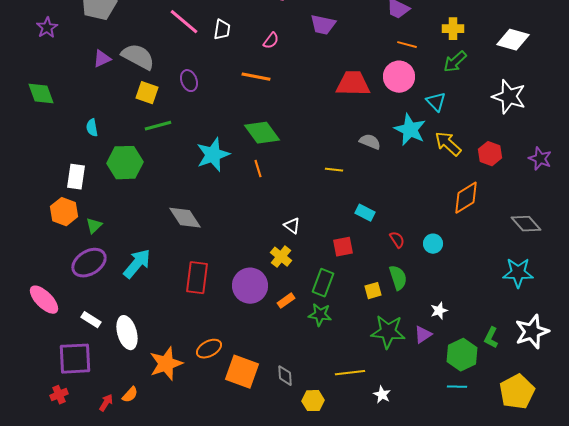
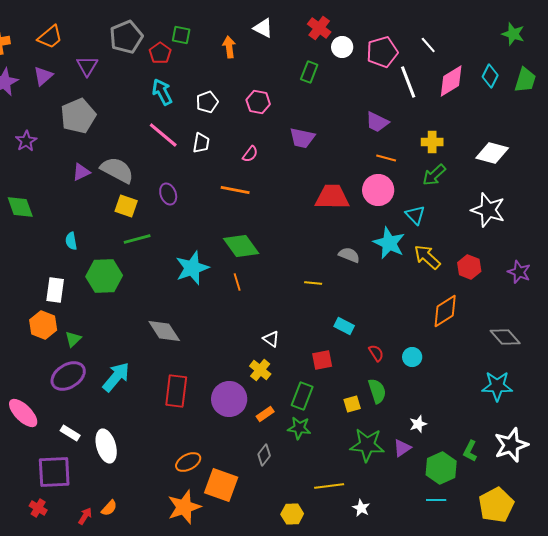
orange star: (166, 364) -> (184, 507), moved
gray diamond: (285, 376) -> (264, 455), moved, turned 40
red cross: (59, 395) -> (38, 508), turned -36

